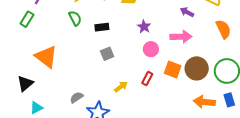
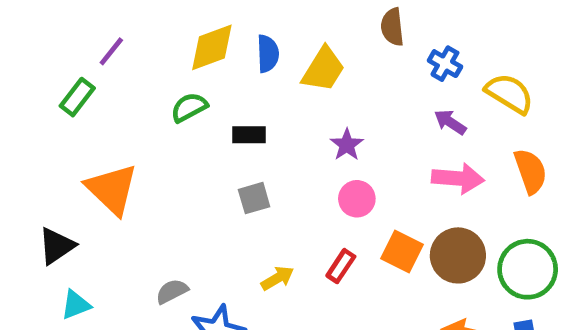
green semicircle: (75, 18) -> (189, 107), turned -98
pink arrow: (181, 37) -> (458, 178), moved

